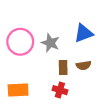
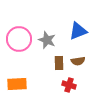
red cross: (60, 90) -> (69, 85), moved

